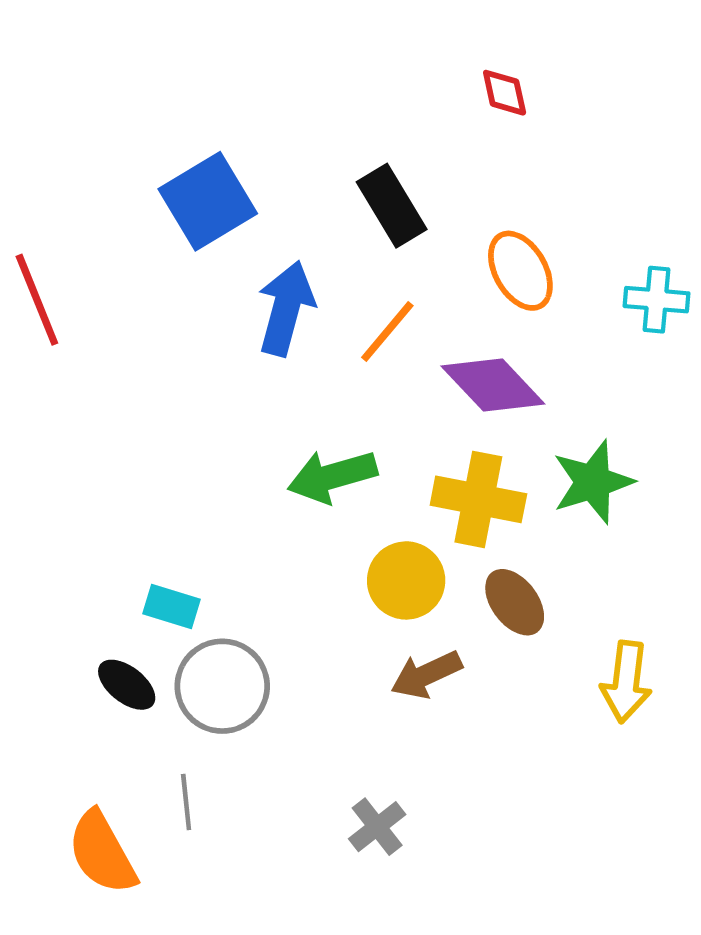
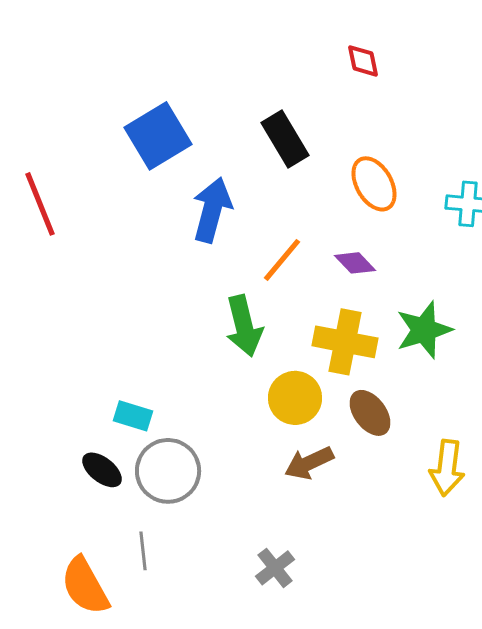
orange line: (387, 331) -> (282, 260), moved
purple diamond: (493, 385) -> (355, 263), size x0.6
green arrow: (332, 476) -> (244, 326), turned -88

